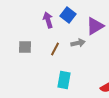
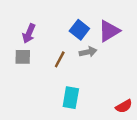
blue square: (68, 15) -> (79, 30), moved
purple arrow: (48, 20) -> (29, 33), moved, turned -140

